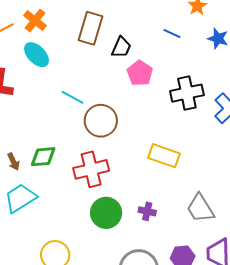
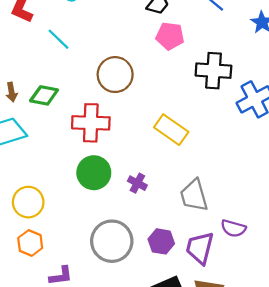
pink pentagon: (140, 73) -> (170, 36), turned 30
cyan line: (72, 97) -> (58, 39), moved

